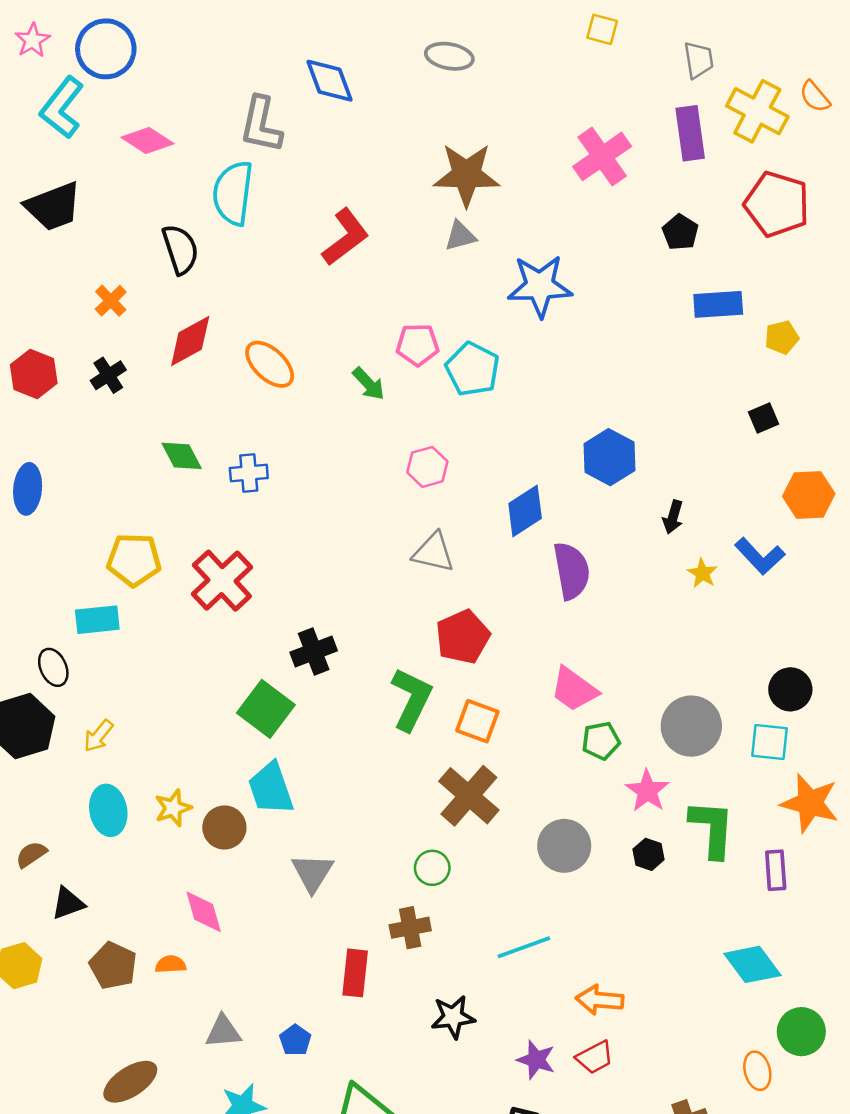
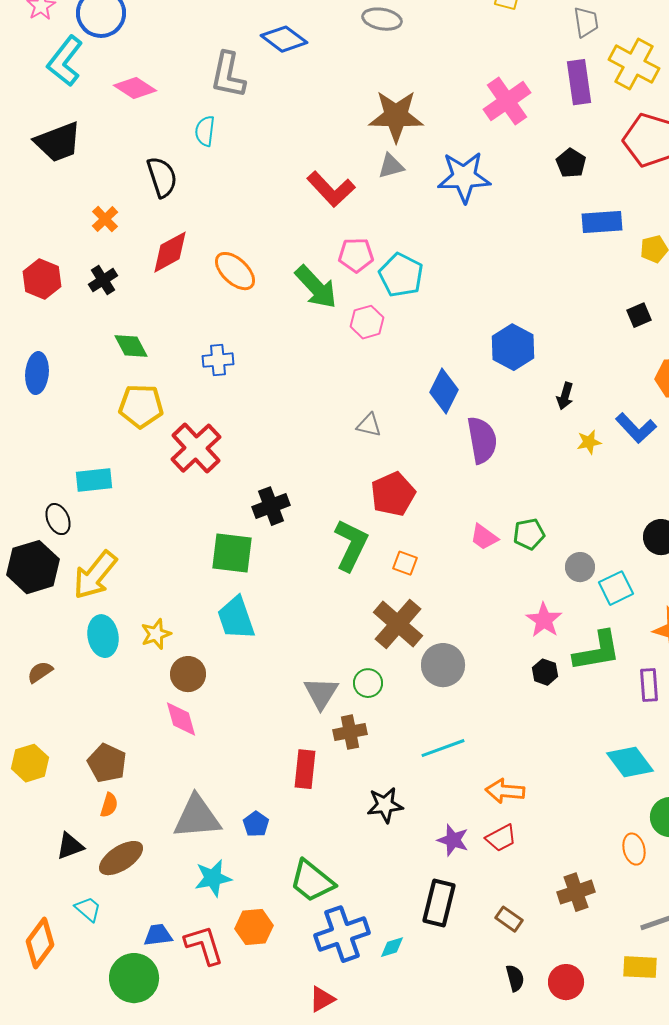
blue diamond: (330, 81) -> (284, 39), turned -33
cyan semicircle: (233, 193) -> (205, 131), size x0.6
red L-shape: (345, 237) -> (331, 189), moved, turned 84
blue star: (540, 286) -> (464, 177), moved
green arrow: (369, 384) -> (316, 287), size x1.6
green diamond: (182, 456) -> (131, 346), moved
pink hexagon: (427, 467) -> (367, 322), moved
blue diamond: (525, 511) -> (444, 391), turned -30
gray triangle: (433, 552) -> (369, 425), size x0.7
yellow pentagon: (134, 560) -> (141, 406), moved
yellow star: (702, 573) -> (589, 442), turned 30
pink trapezoid: (574, 689) -> (484, 537), size x0.7
green square: (266, 709) -> (232, 553), turned -30
orange square: (477, 721) -> (405, 563), size x0.7
gray circle: (691, 726) -> (580, 567), size x0.6
yellow arrow: (99, 736) -> (95, 575), size x1.8
green pentagon: (601, 741) -> (529, 534), moved
cyan square: (770, 742) -> (616, 588), moved, turned -32
brown circle: (224, 827) -> (188, 674), moved
green L-shape: (712, 829) -> (597, 651), turned 76
gray circle: (564, 846) -> (443, 665), moved
gray triangle: (312, 873) -> (321, 693), moved
black triangle: (68, 903) -> (70, 846), moved
orange semicircle: (171, 964) -> (109, 805), moved, turned 110
gray triangle: (223, 1032) -> (197, 817), size x1.6

